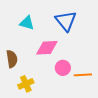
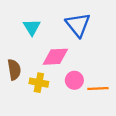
cyan triangle: (27, 23) -> (32, 27), turned 42
yellow cross: (26, 84) -> (39, 83), moved, turned 35

